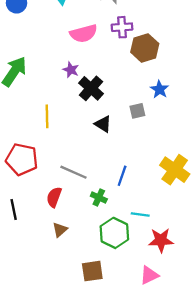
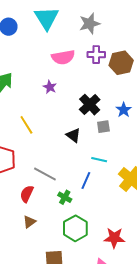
brown hexagon: (145, 48) -> (121, 63), moved
black cross: (91, 88) -> (90, 105), moved
yellow line: (47, 116) -> (26, 125), turned -36
cyan line: (140, 215) -> (99, 160), moved

